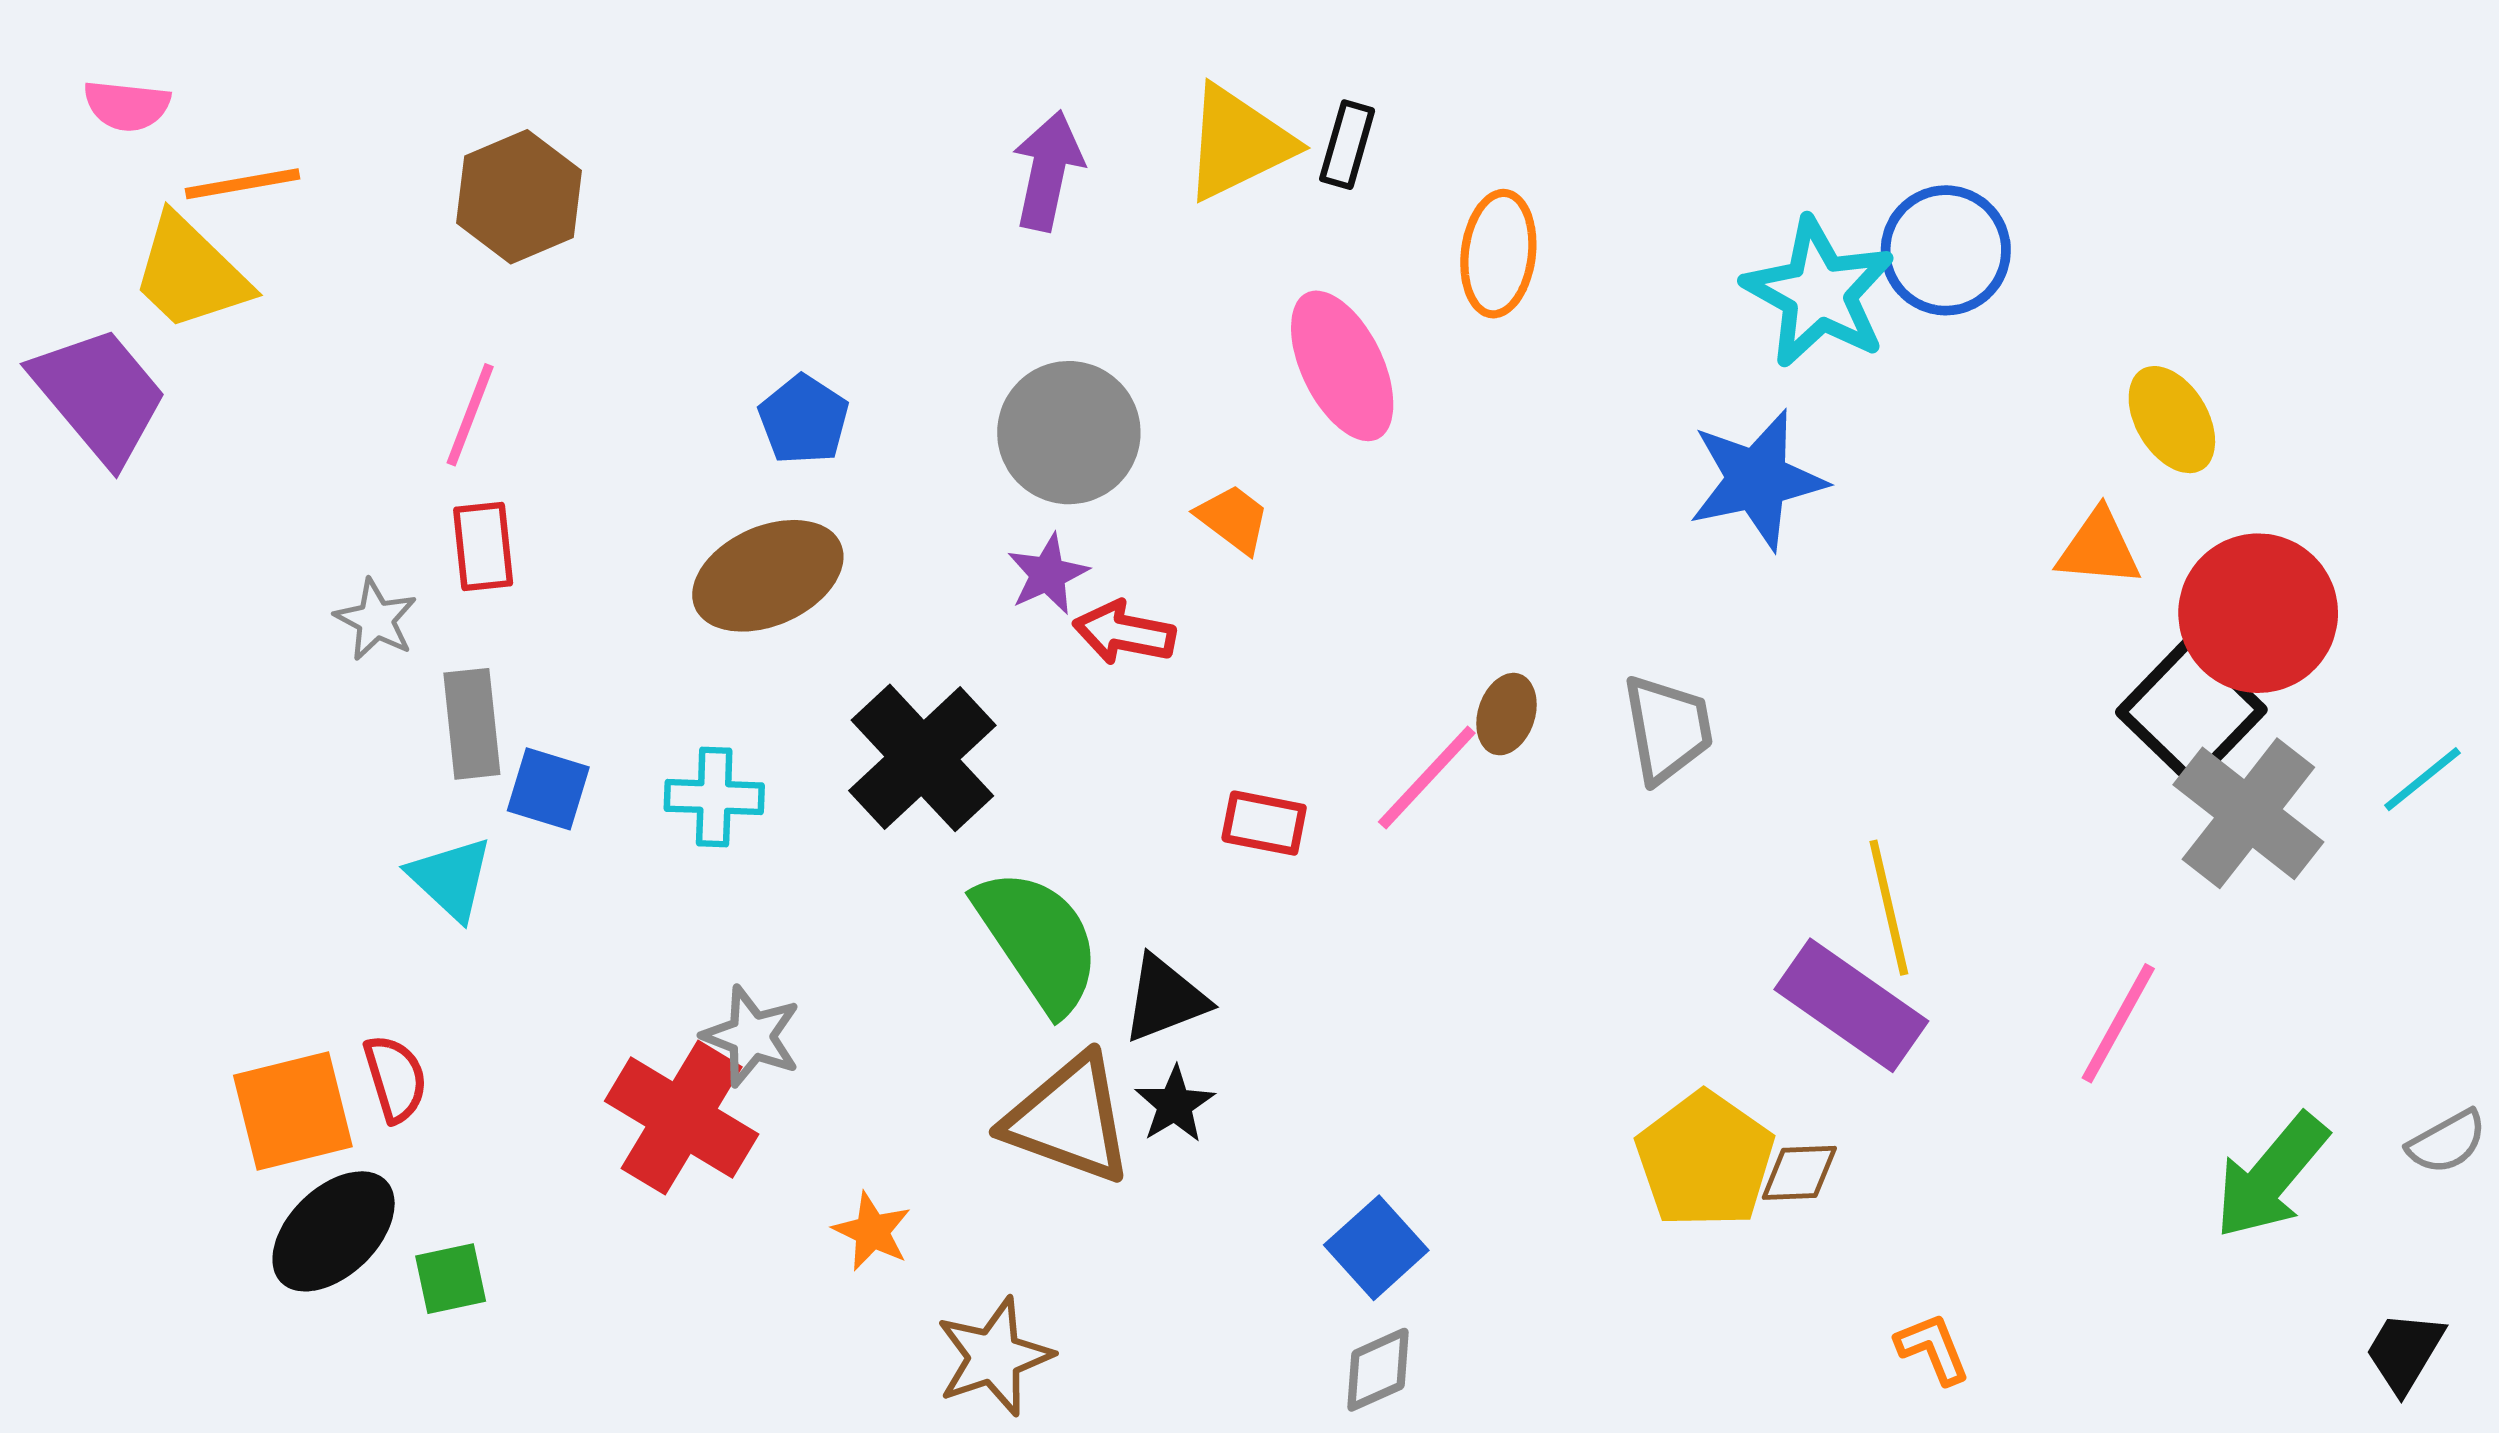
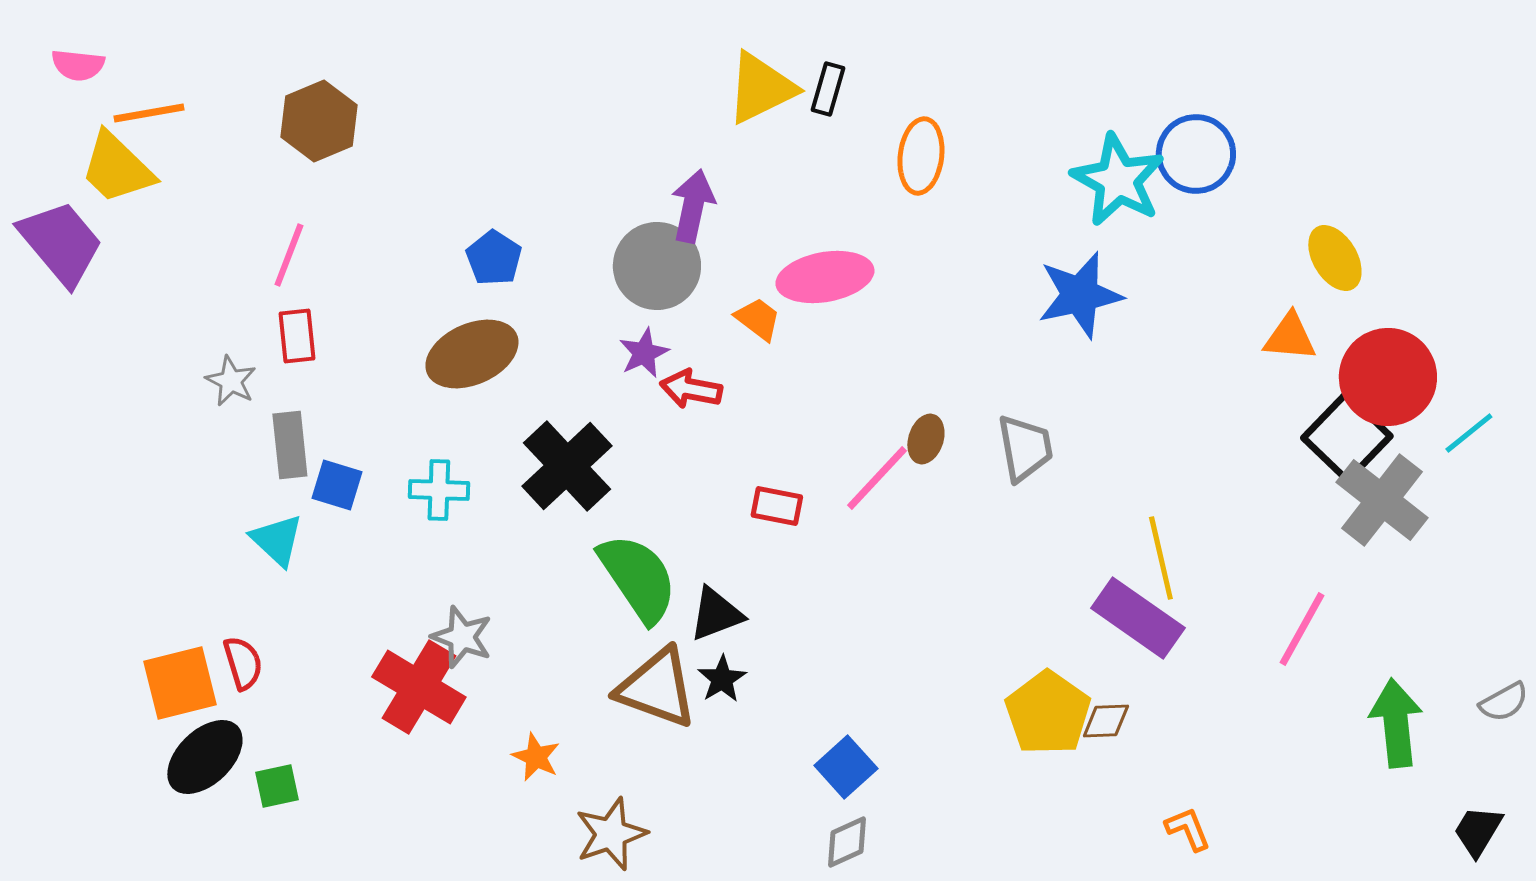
purple arrow: (1048, 171) -> (693, 206), moved
pink ellipse: (1342, 366) -> (825, 277), moved, turned -74
cyan line: (2422, 779) -> (1469, 433), moved
green arrow: (2271, 1176) -> (1396, 723), turned 134

